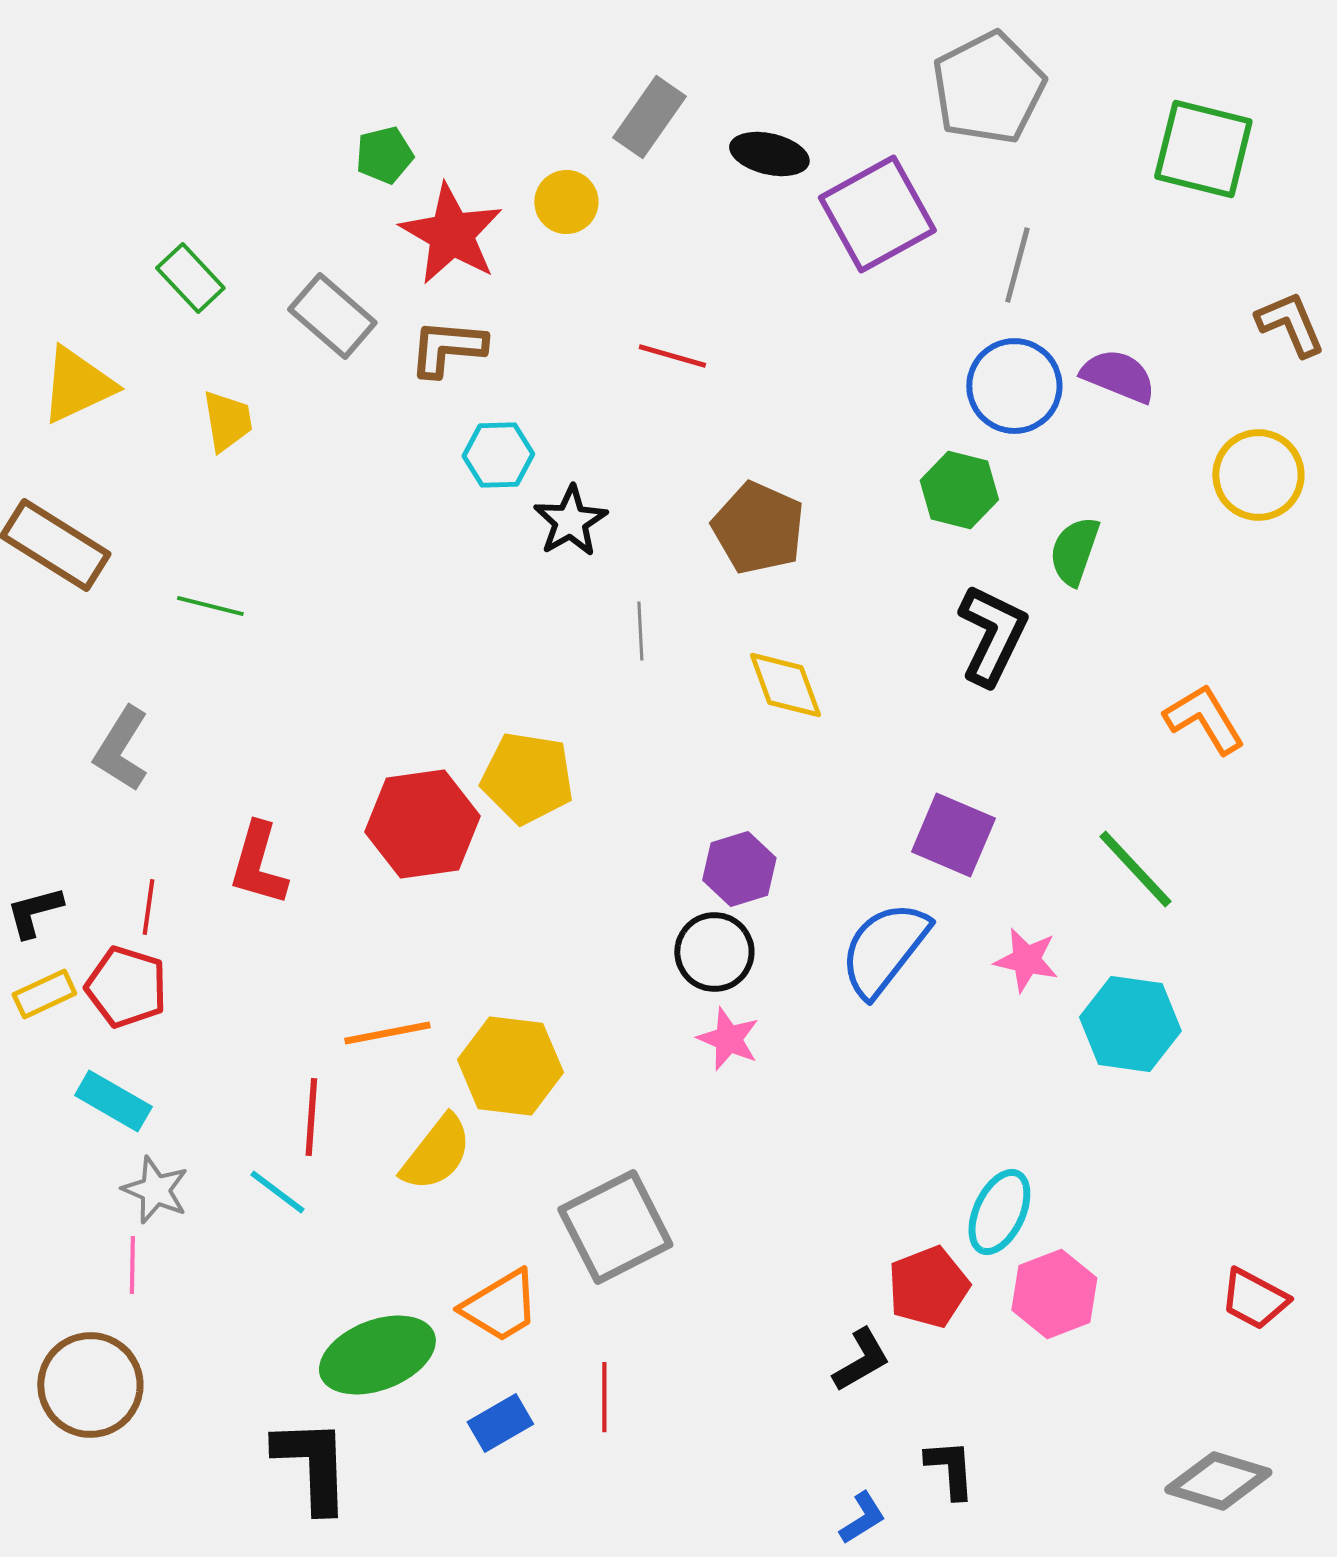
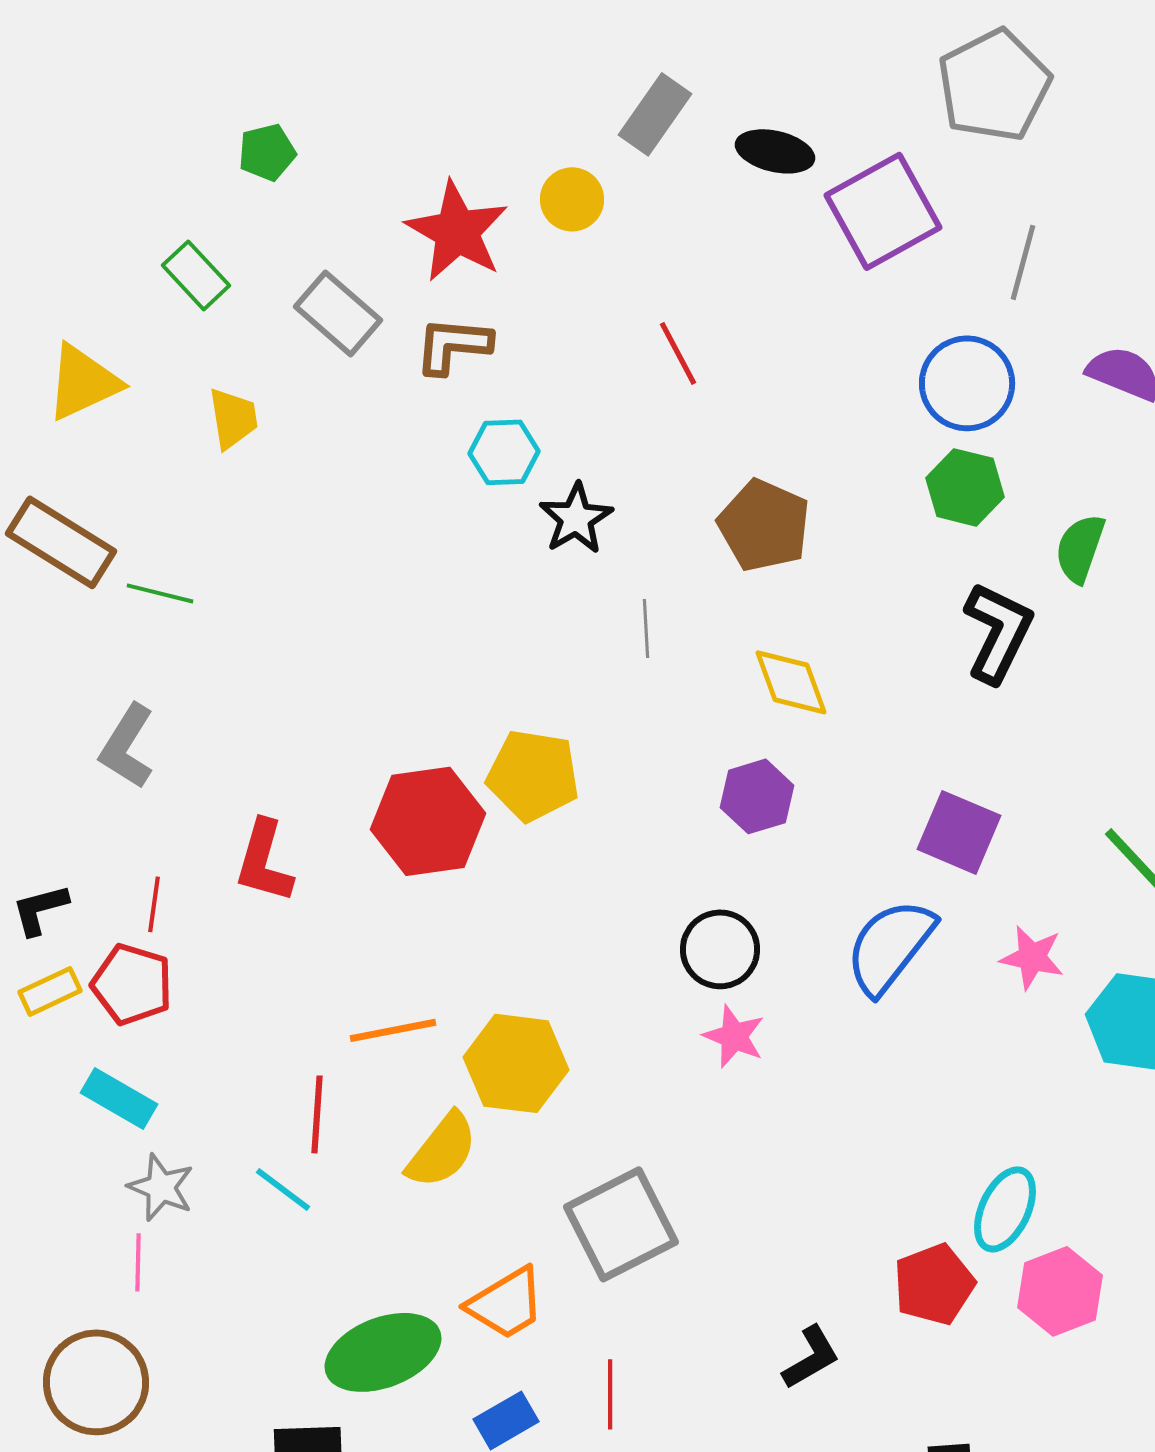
green pentagon: (384, 155) -> (267, 152), moved
red line: (672, 356) -> (678, 353), turned 46
blue circle: (1014, 386) -> (967, 383), moved
green line: (210, 606) -> (160, 593), moved
purple hexagon: (739, 869) -> (757, 796), moved
black L-shape: (861, 1360) -> (811, 1357), moved

